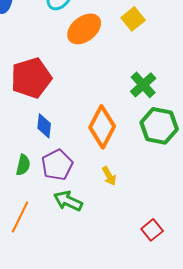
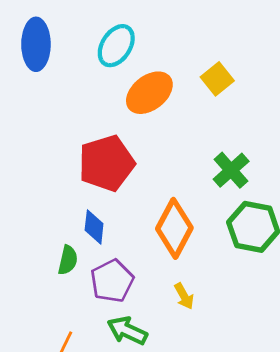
red pentagon: (31, 78) -> (107, 163), moved
green semicircle: (23, 165) -> (68, 260), moved

